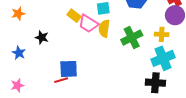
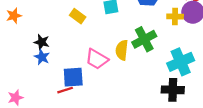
pink trapezoid: (88, 24) -> (97, 59), moved
yellow semicircle: (104, 28) -> (122, 50), moved
yellow cross: (162, 34) -> (175, 16), moved
blue star: (19, 53) -> (42, 57), moved

